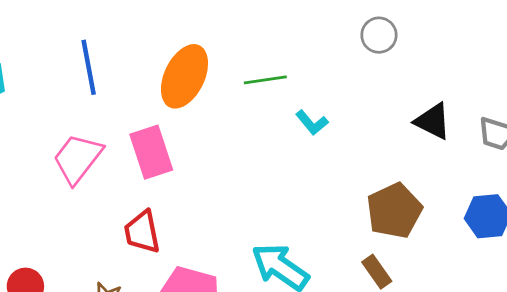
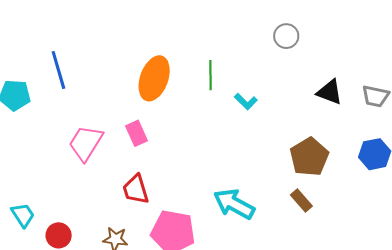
blue line: (89, 67) -> (58, 70), moved
green line: (265, 80) -> (210, 75), turned -76
pink rectangle: (151, 152) -> (136, 133), size x0.7

